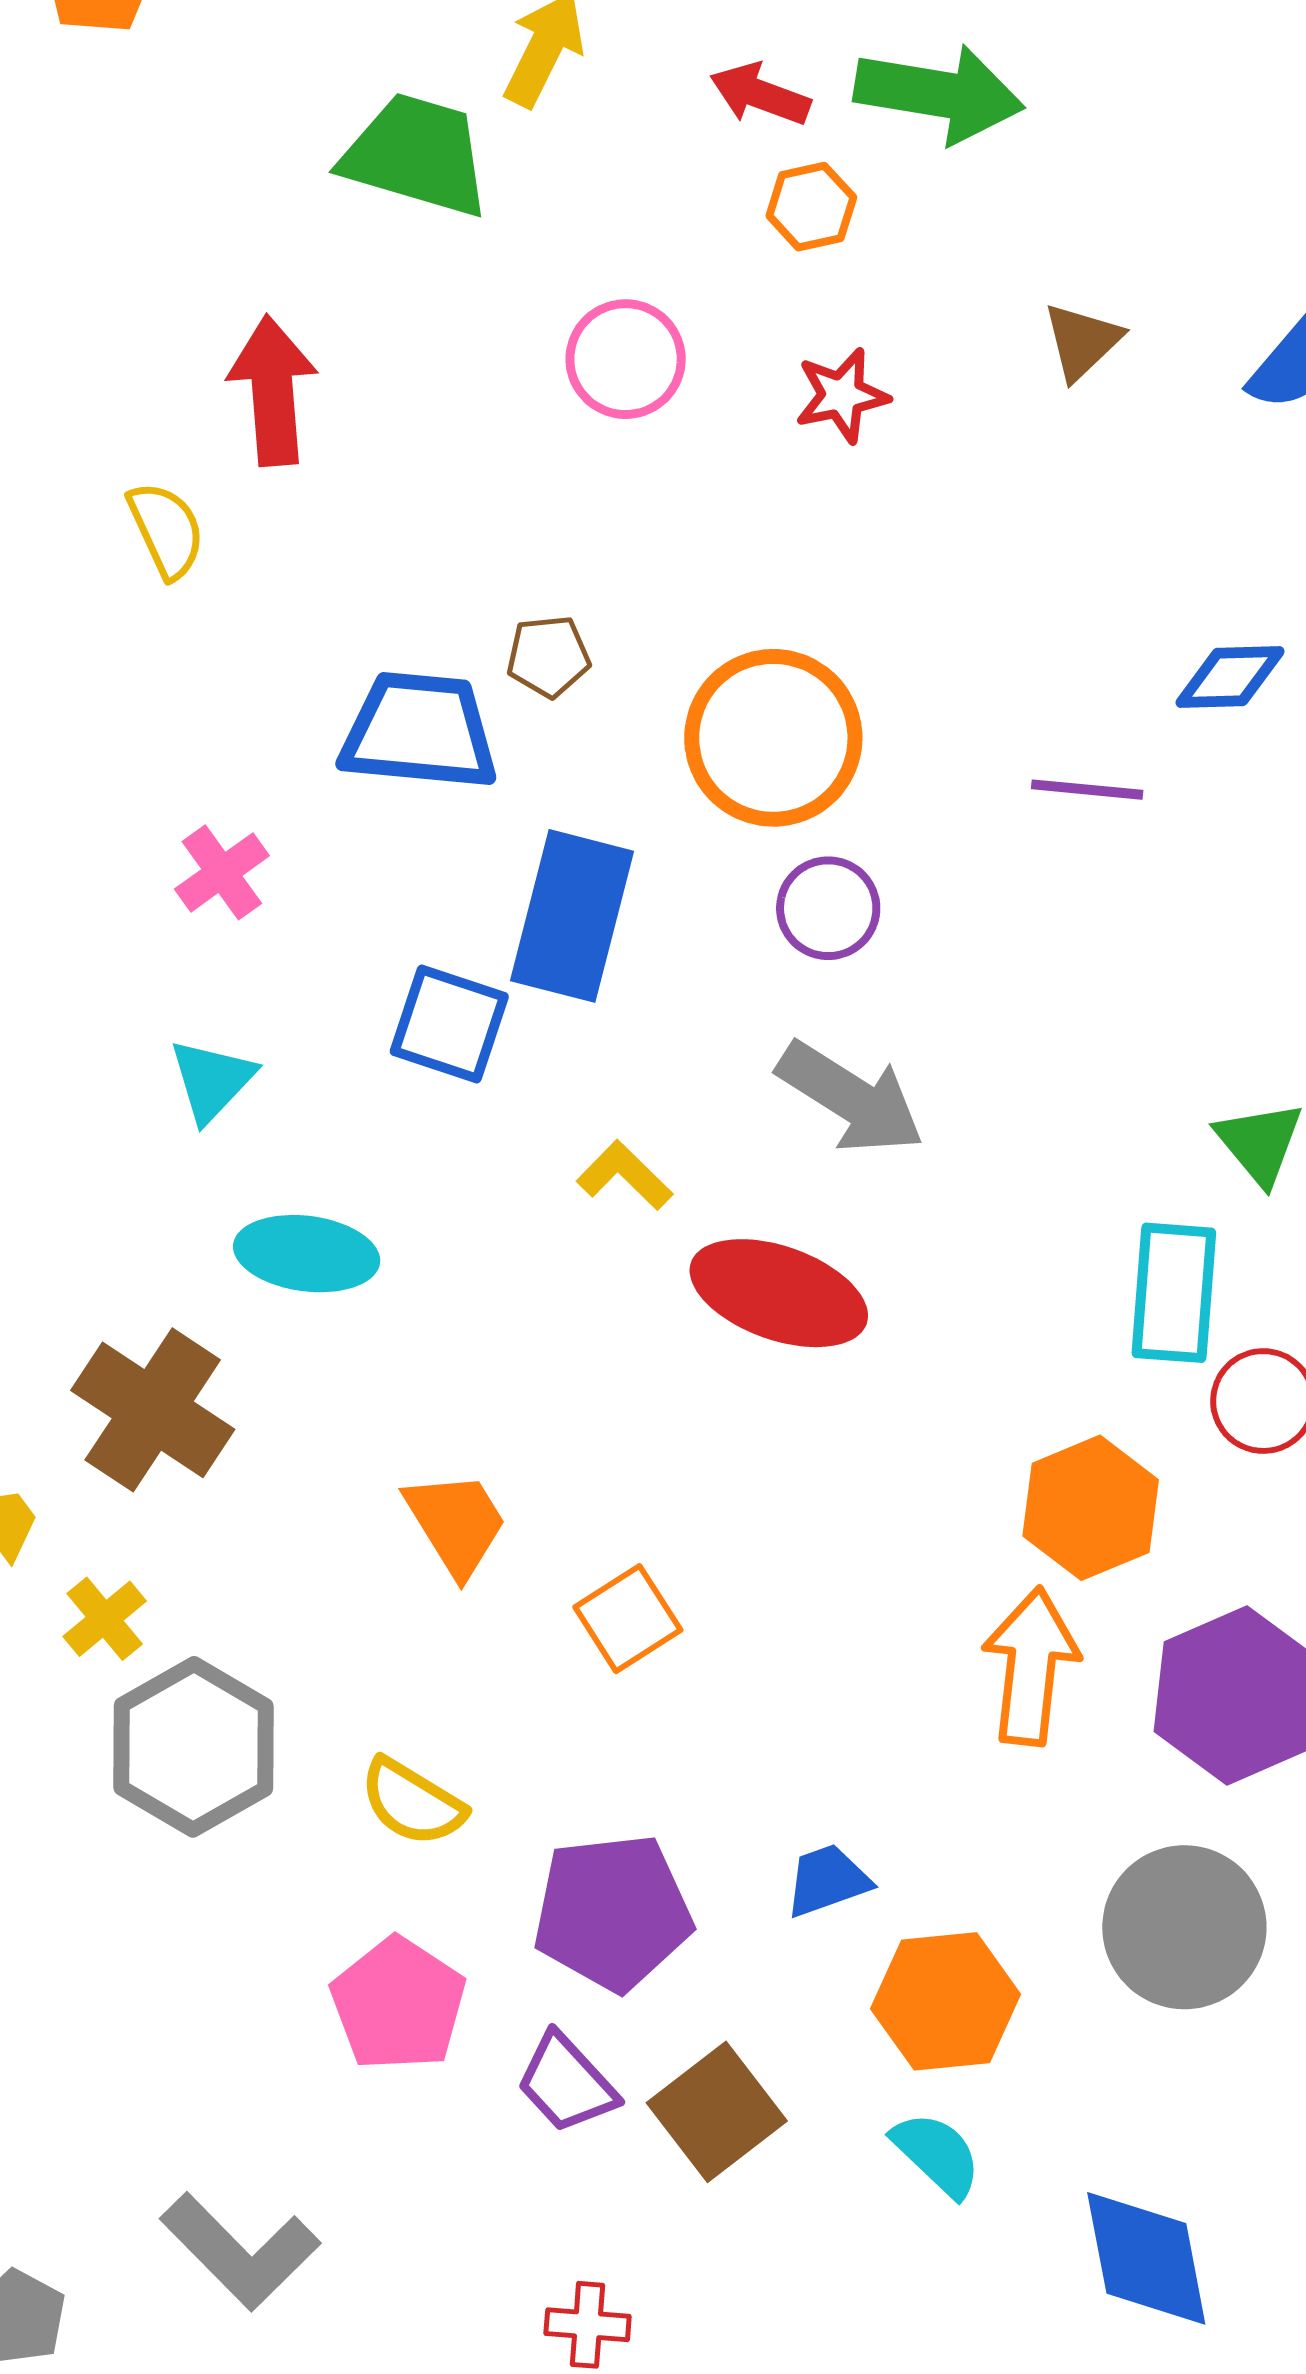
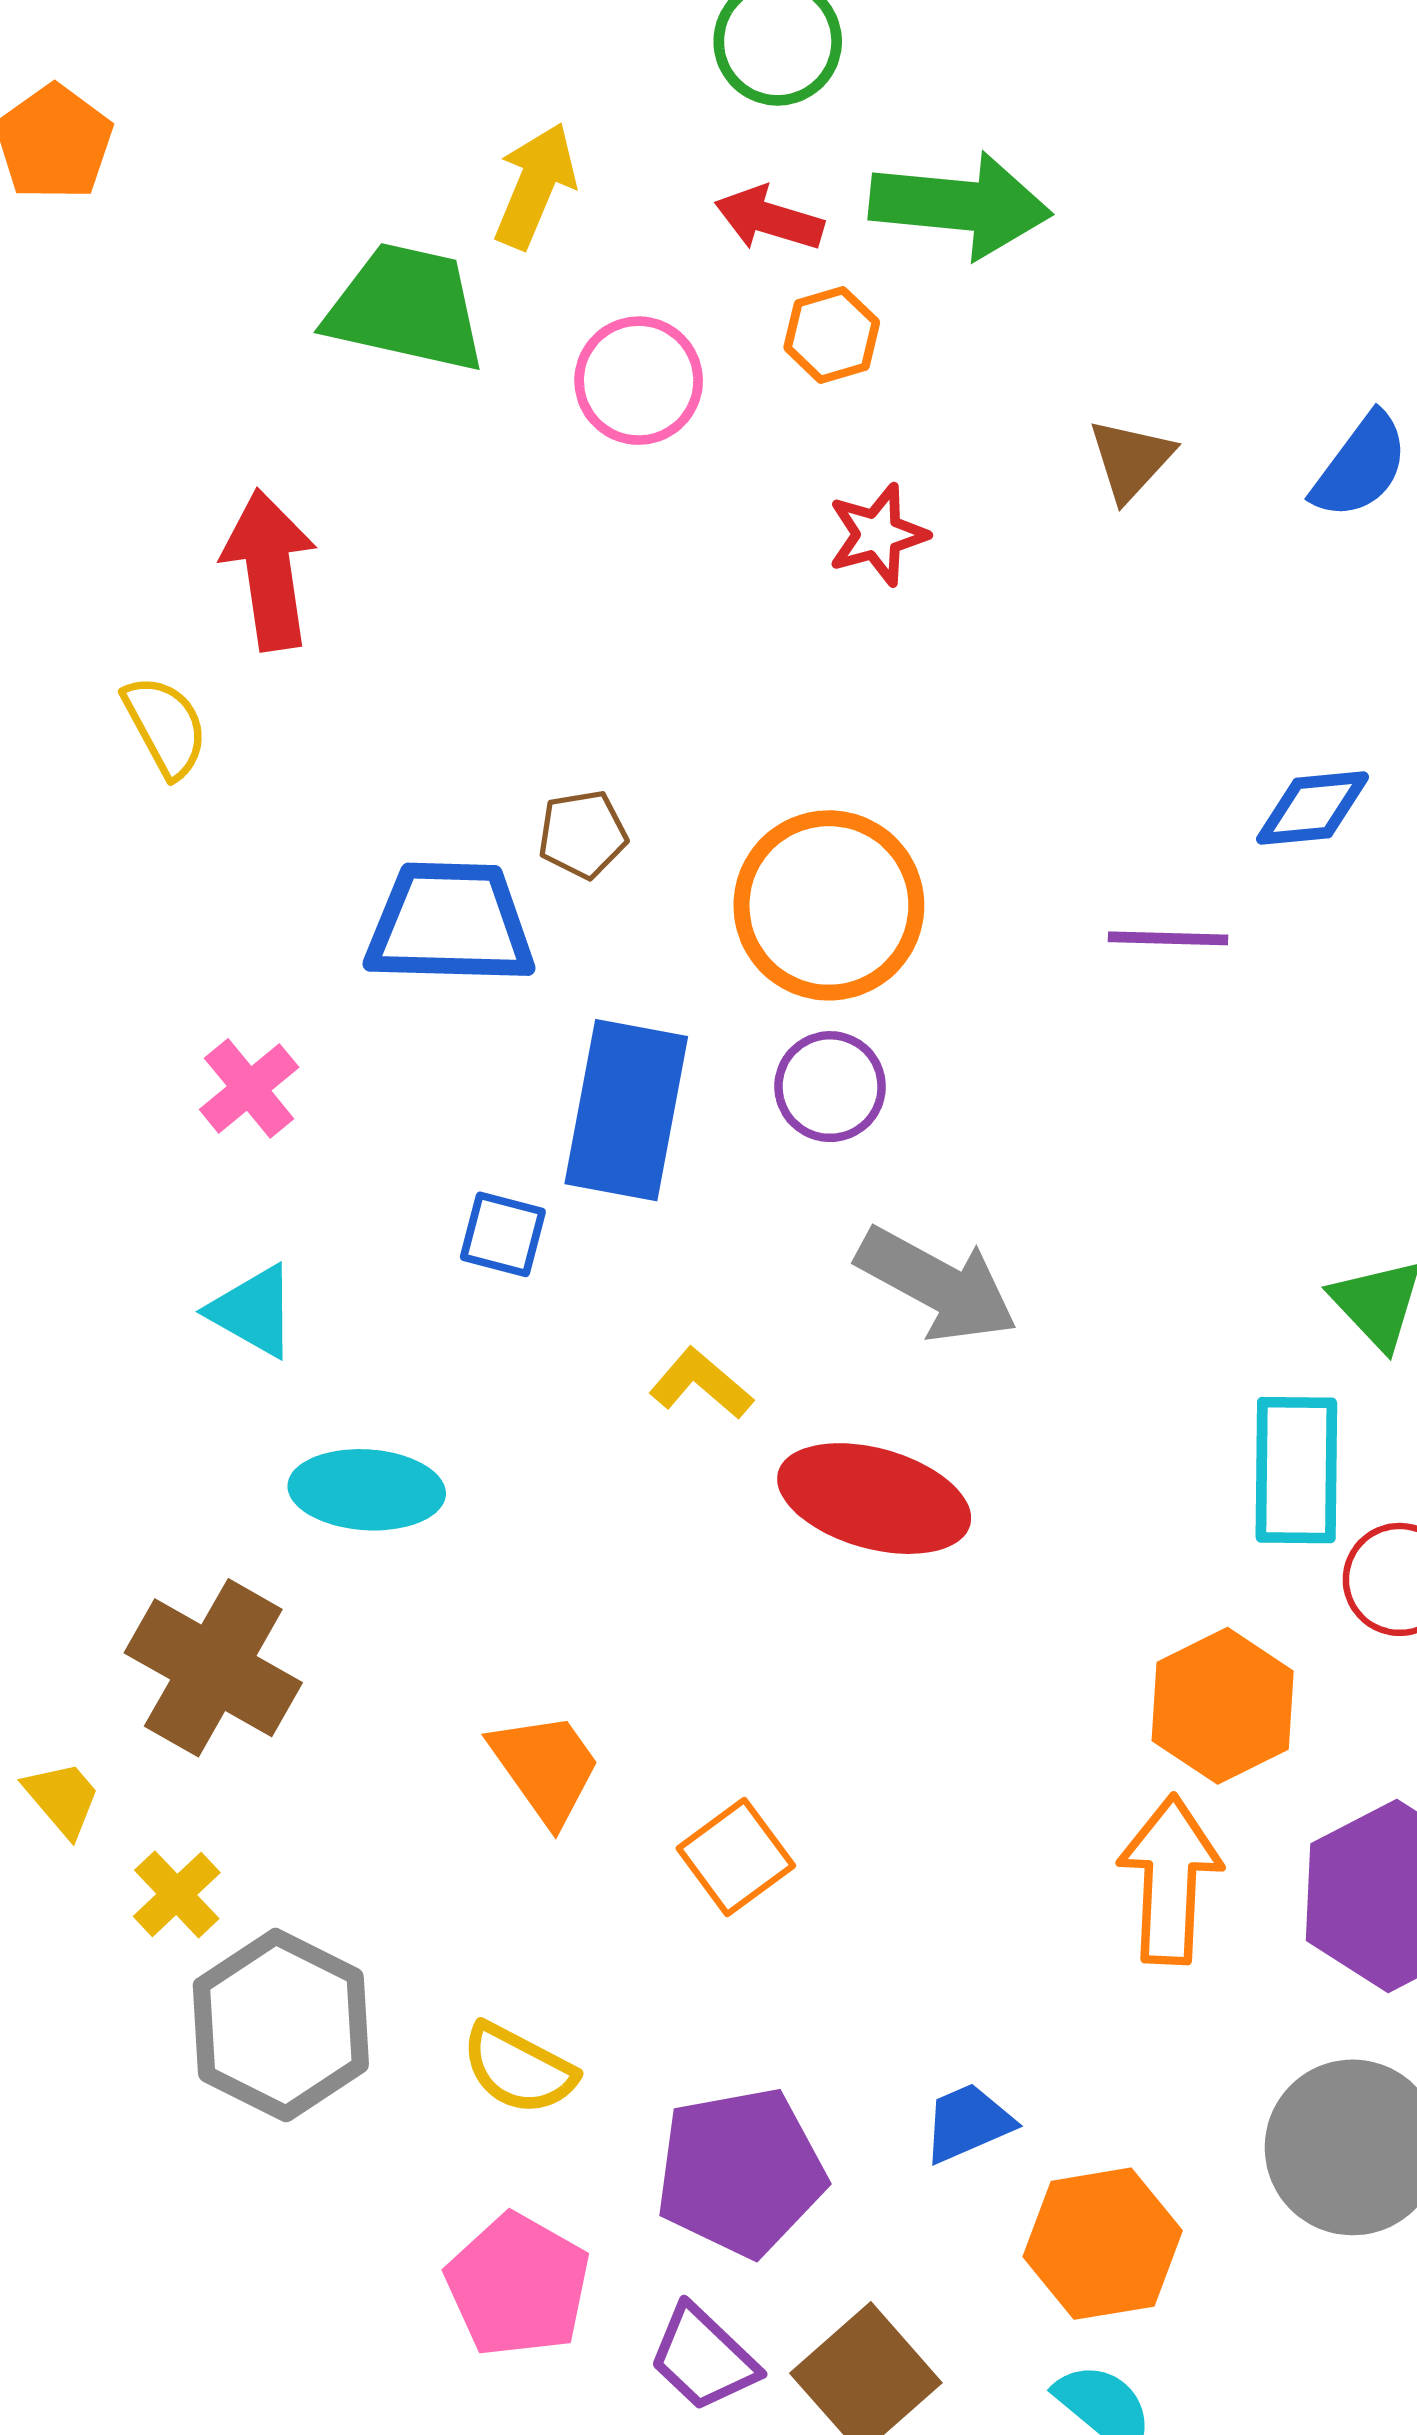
pink circle: (626, 359) -> (639, 381), moved
purple circle: (828, 908) -> (830, 1087), moved
blue square: (449, 1024) -> (503, 1234), size x0.7
cyan triangle: (212, 1080) -> (253, 1311), turned -40

